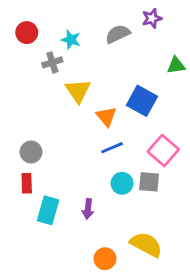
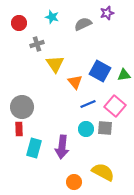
cyan star: (71, 40) -> (52, 17), moved
green triangle: (176, 65) -> (124, 75), moved
blue line: (112, 148) -> (88, 104), moved
gray circle: (31, 152) -> (22, 107), size x1.5
purple arrow: (88, 209) -> (62, 147), size x1.6

